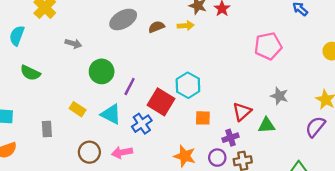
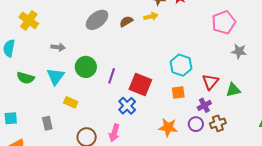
cyan hexagon: (188, 85) -> (181, 65), moved
gray star: (279, 96) -> (239, 51), moved
cyan triangle: (111, 114) -> (55, 76), moved, turned 48
pink arrow: (122, 152) -> (114, 133), turned -54

